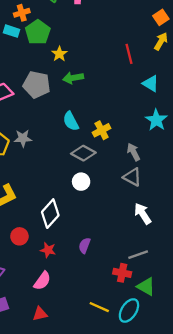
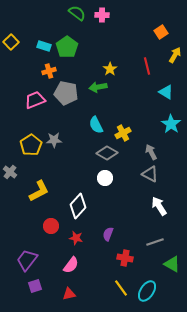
orange cross: (22, 13) -> (49, 71), moved
orange square: (161, 17) -> (161, 32), moved
yellow star: (59, 54) -> (110, 69), moved
red cross: (122, 273) -> (125, 258), moved
green triangle: (146, 287) -> (172, 264), moved
yellow line: (99, 307) -> (121, 288), turned 30

